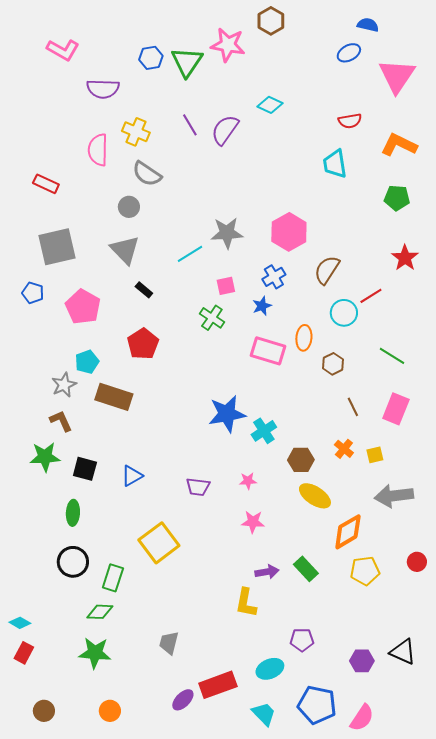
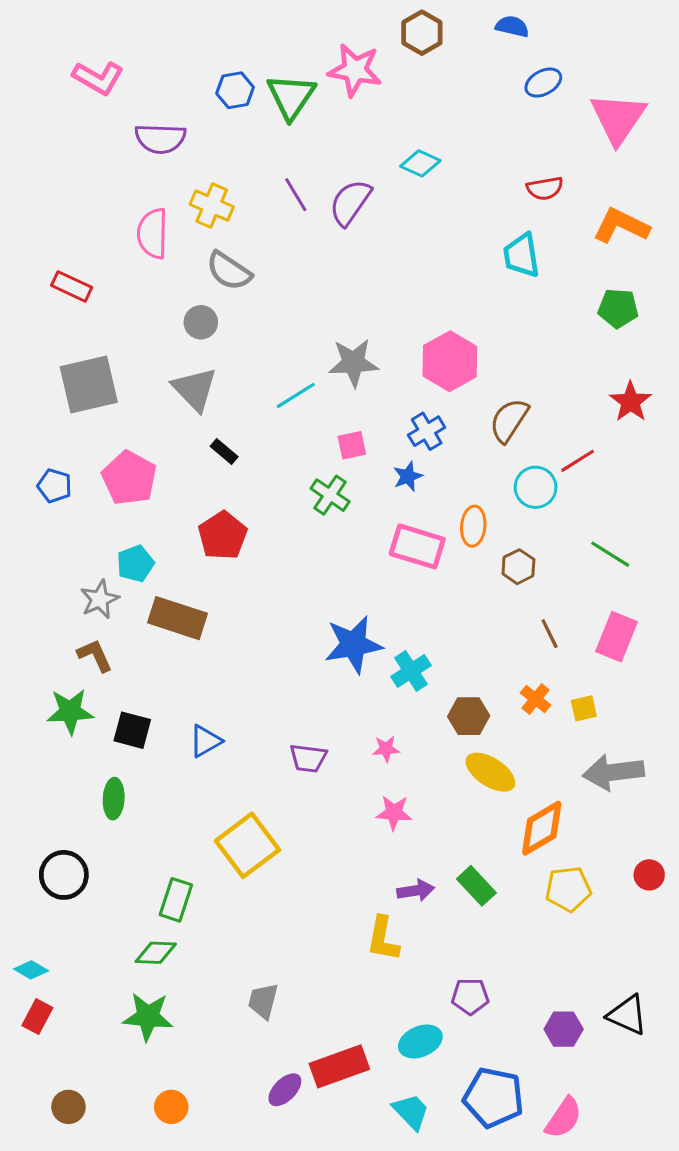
blue semicircle: (368, 25) -> (512, 26), moved
blue pentagon: (33, 293) -> (54, 486), moved
black circle: (73, 562) -> (64, 875), moved

